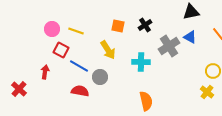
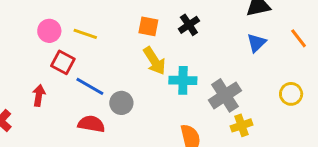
blue triangle: (190, 37) -> (257, 43), turned 48
gray cross: (169, 46) -> (225, 95), moved
yellow arrow: (108, 50) -> (154, 61), moved
yellow cross: (207, 92) -> (241, 125), moved, turned 32

